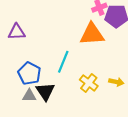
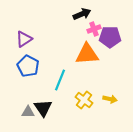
purple triangle: (17, 32) -> (24, 39), moved, turned -30
blue pentagon: (29, 73) -> (28, 66), moved

